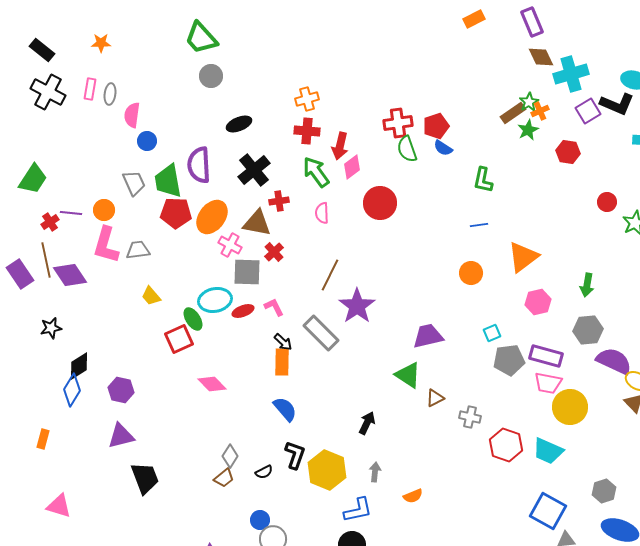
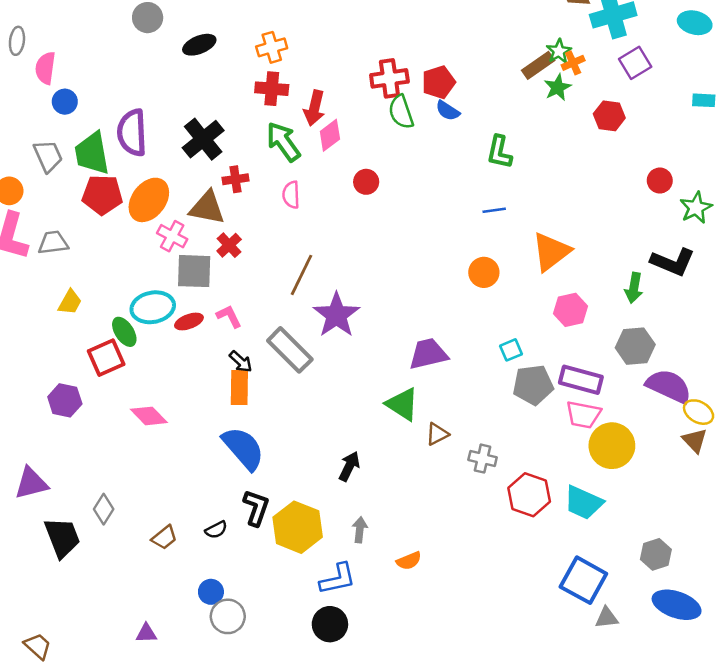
black L-shape: (617, 104) -> (673, 262), moved
black ellipse: (239, 124) -> (199, 45), moved
red circle: (380, 203) -> (366, 182), size x0.6
yellow trapezoid: (151, 296) -> (70, 302), turned -110
purple hexagon: (121, 390) -> (65, 400), moved
blue semicircle: (285, 409) -> (243, 448), size x1.4
gray diamond: (230, 456) -> (104, 509), moved

